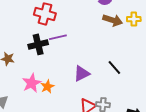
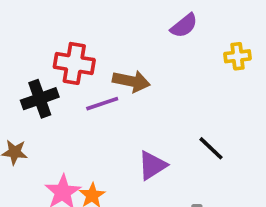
brown arrow: (113, 20) -> (131, 81), moved
black cross: (38, 44) -> (40, 99), moved

